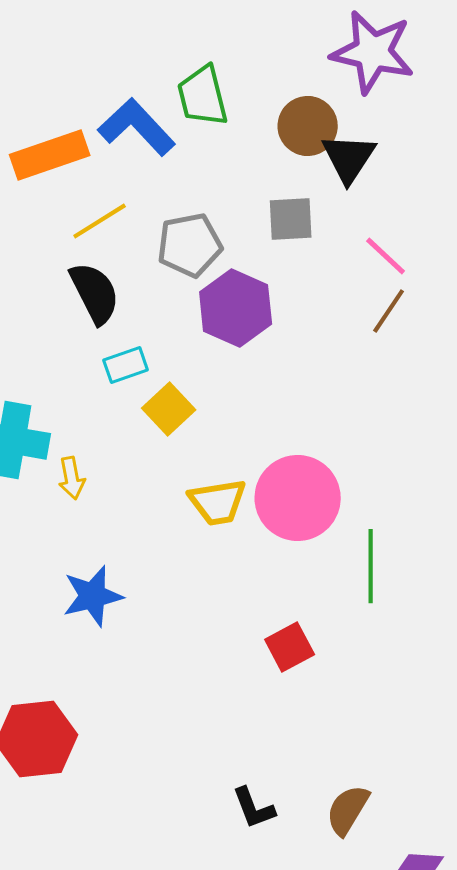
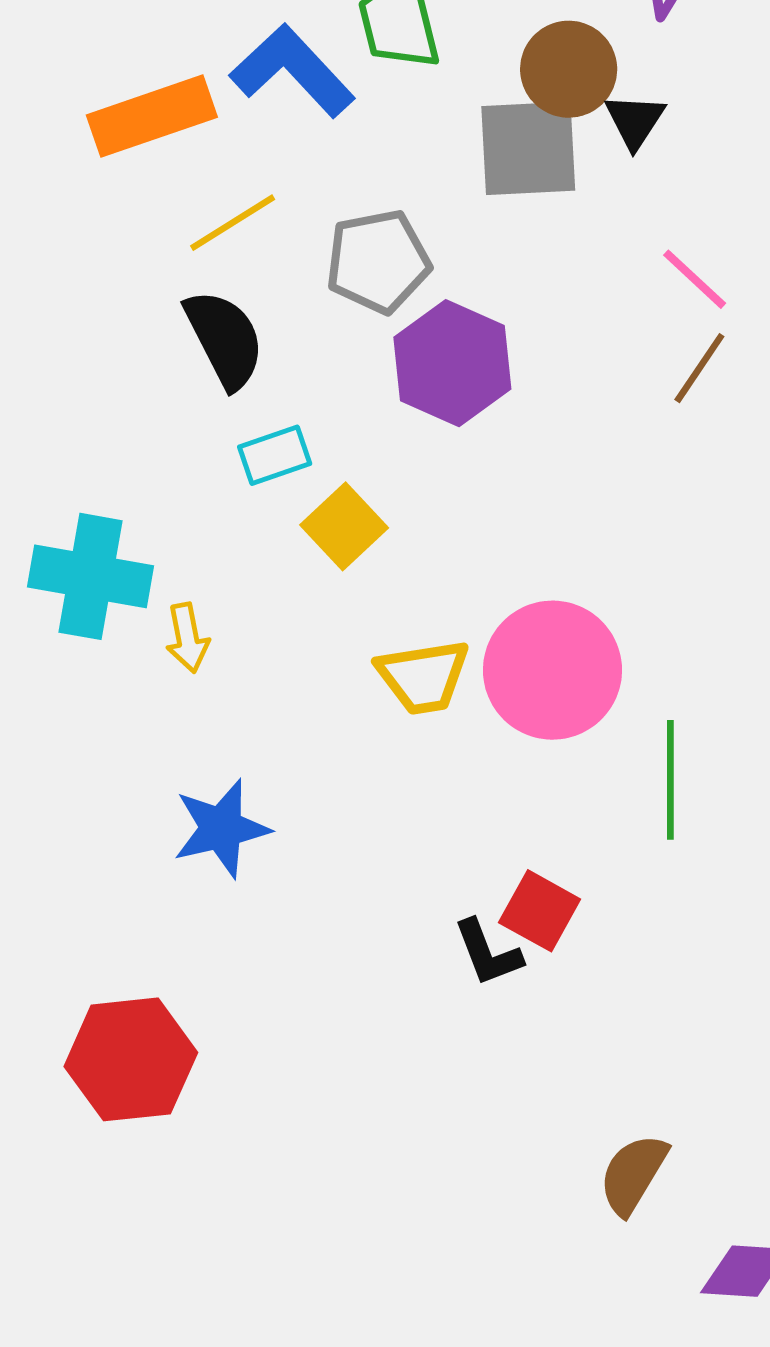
black triangle: (349, 158) -> (635, 121), size x0.7
gray square: (291, 219) -> (528, 148), moved, size x1.4
red square: (290, 647) -> (540, 911), turned -33
black L-shape: (254, 808) -> (488, 953), moved

